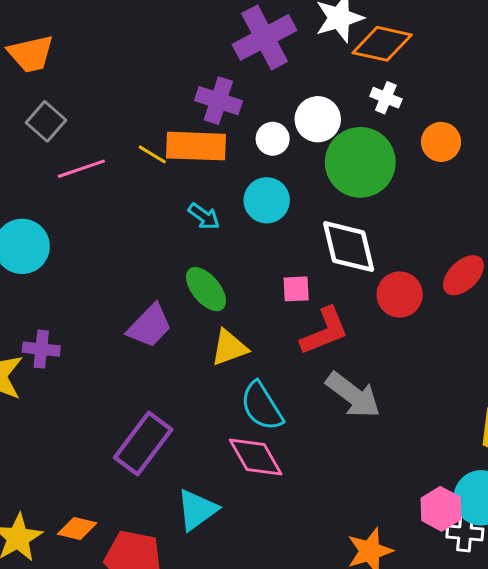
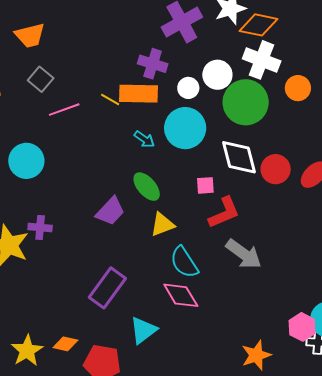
white cross: (386, 98) -> (262, 60), size x1.8
cyan circle: (267, 200) -> (185, 128), size x1.4
red circle: (400, 295) -> (276, 169), moved

